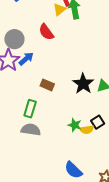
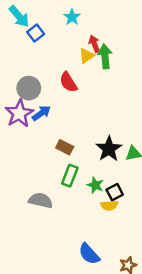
green rectangle: (30, 109) -> (70, 176), moved
black square: (98, 122) -> (115, 192), moved
green star: (75, 125) -> (95, 185), moved

